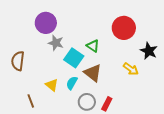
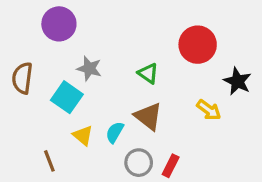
purple circle: (46, 23) -> (59, 24), moved
cyan square: (74, 58) -> (67, 97), moved
brown semicircle: (18, 61) -> (22, 78), moved

